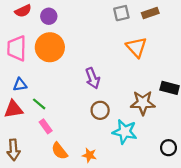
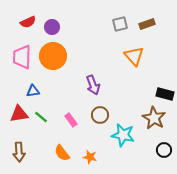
blue triangle: (20, 85) -> (33, 91), moved
brown star: (143, 103) -> (154, 118), moved, turned 30
green line: (39, 104) -> (41, 117), moved
pink rectangle: (46, 126) -> (71, 120), moved

